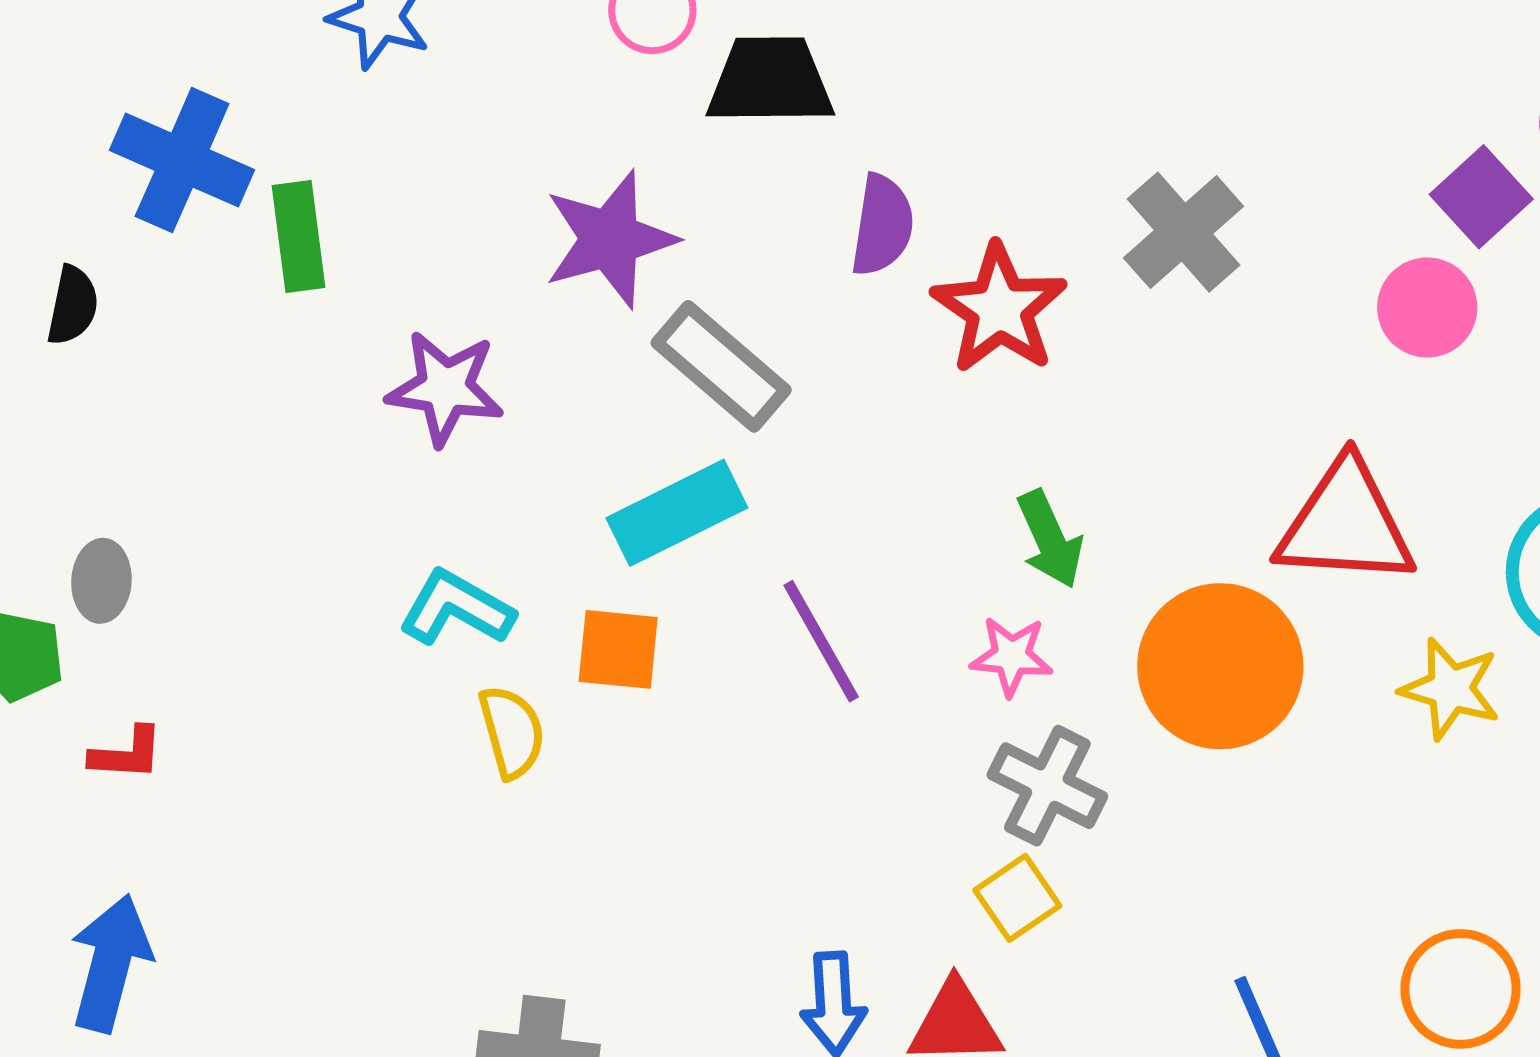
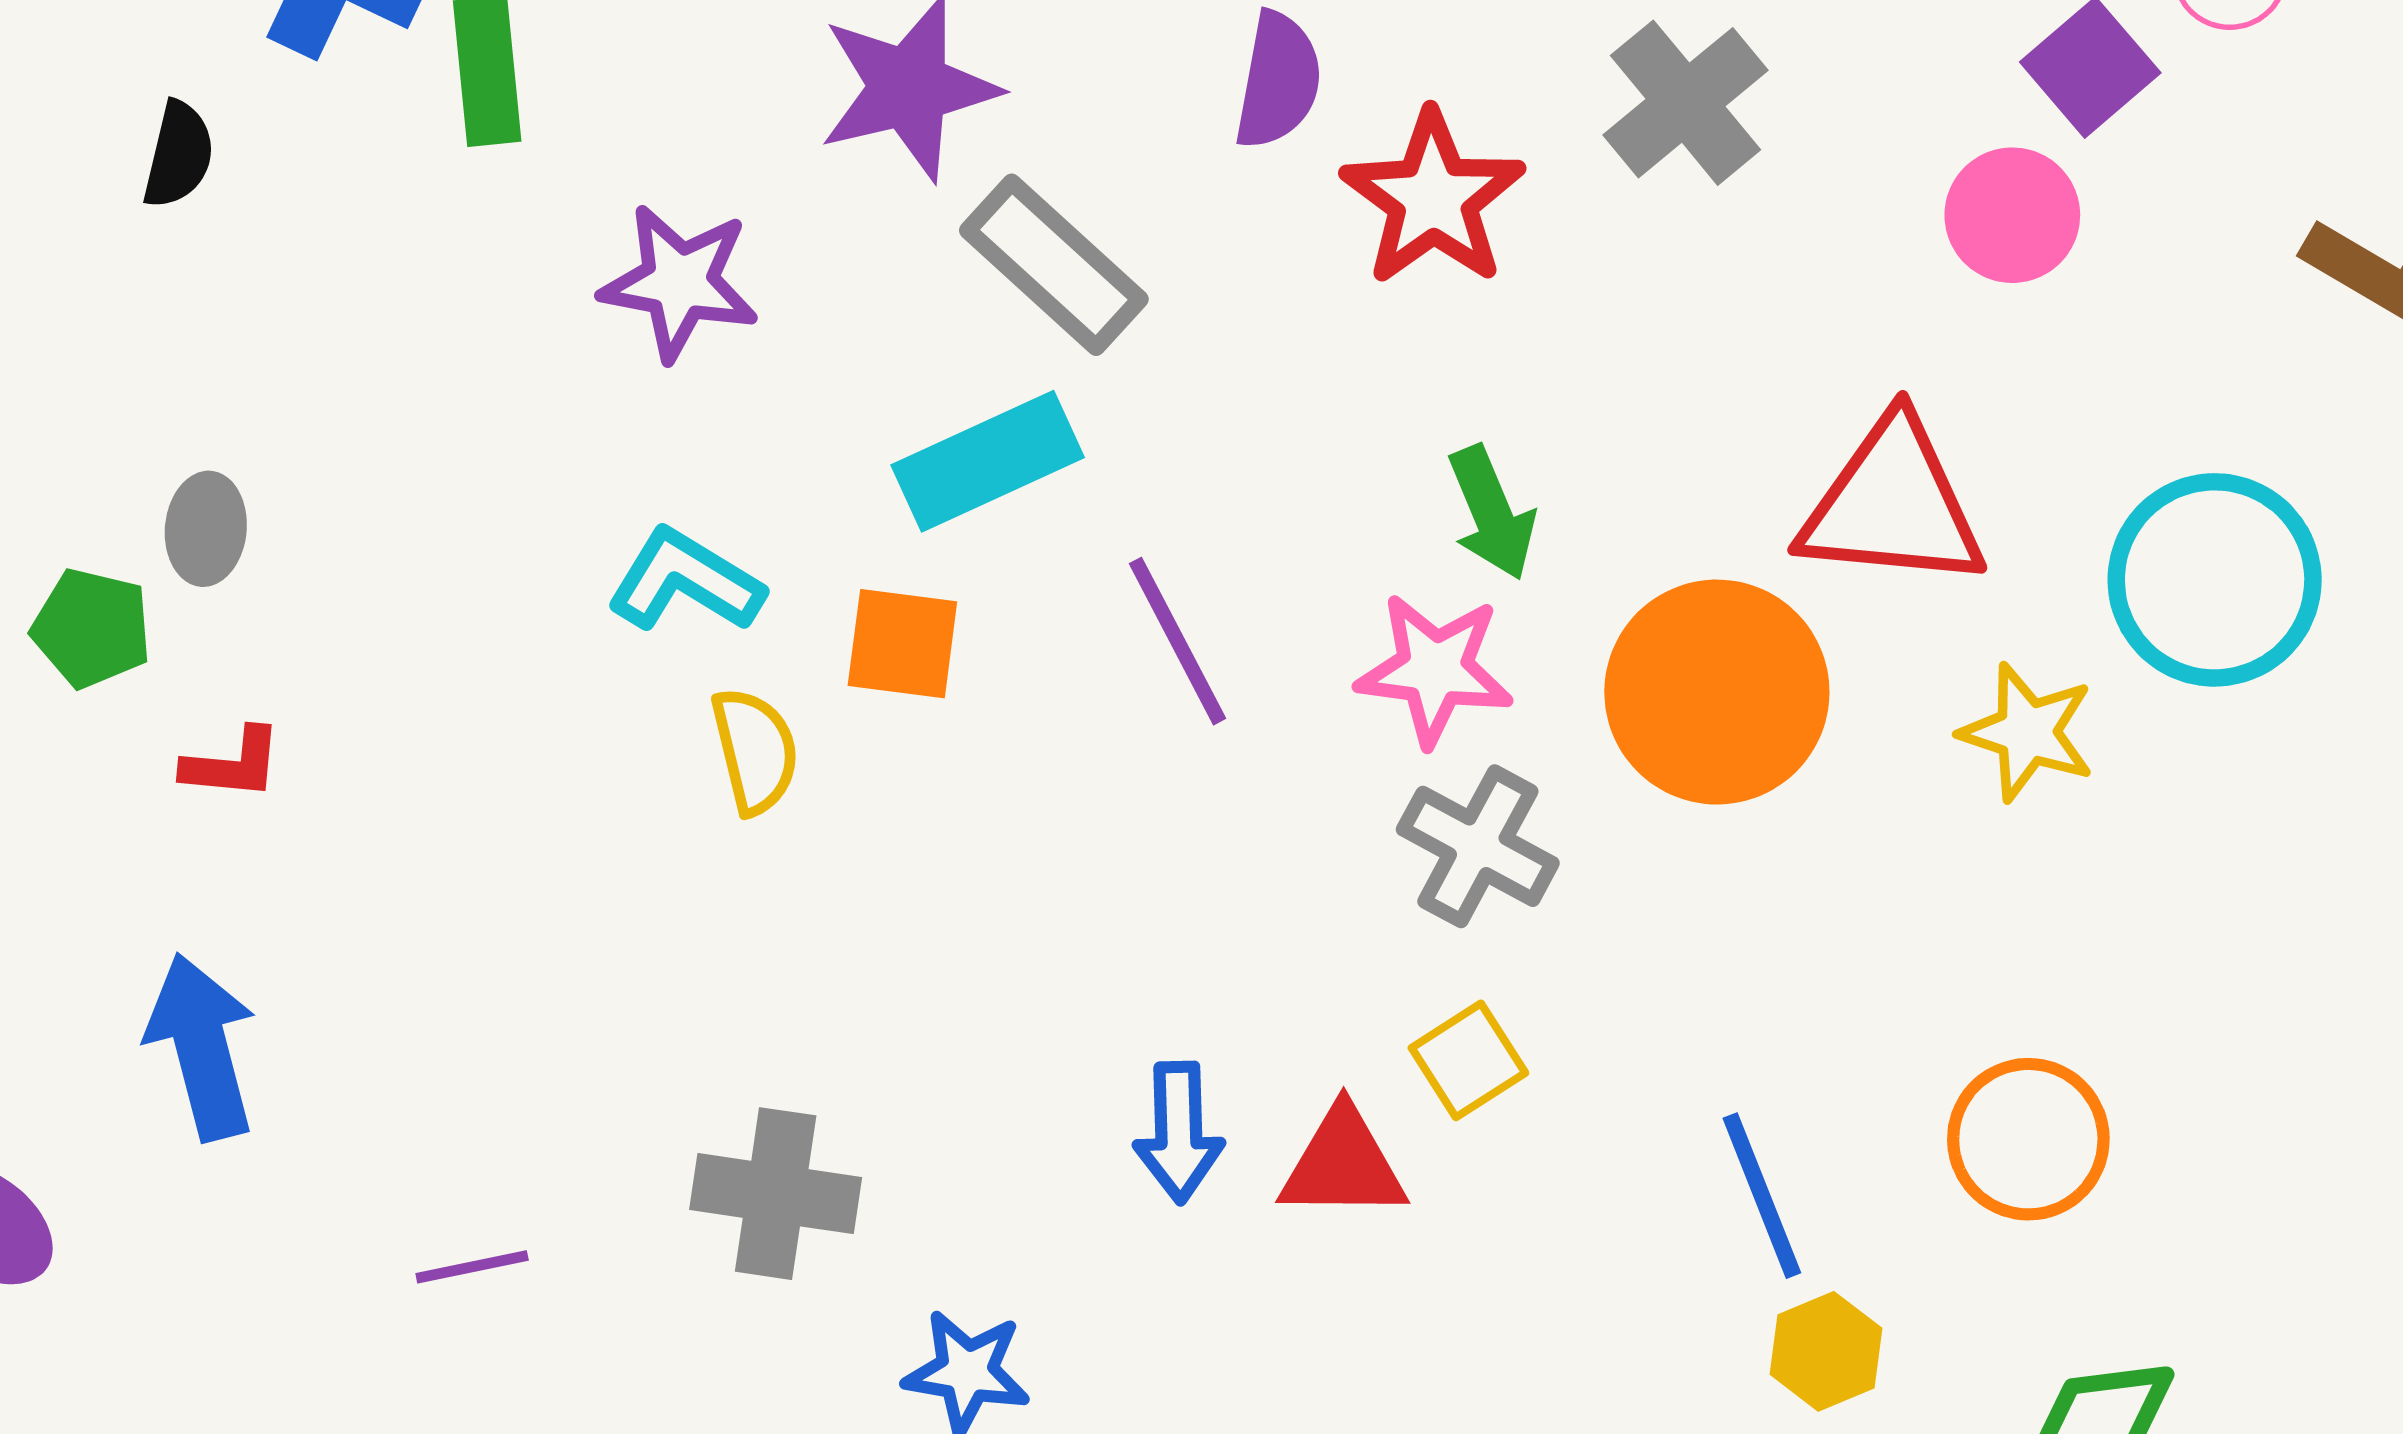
pink star: (1012, 656) -> (1435, 669), size x1.4
yellow square: (1017, 898) -> (1468, 1060), moved
blue arrow: (110, 963) -> (202, 1047), turned -31

